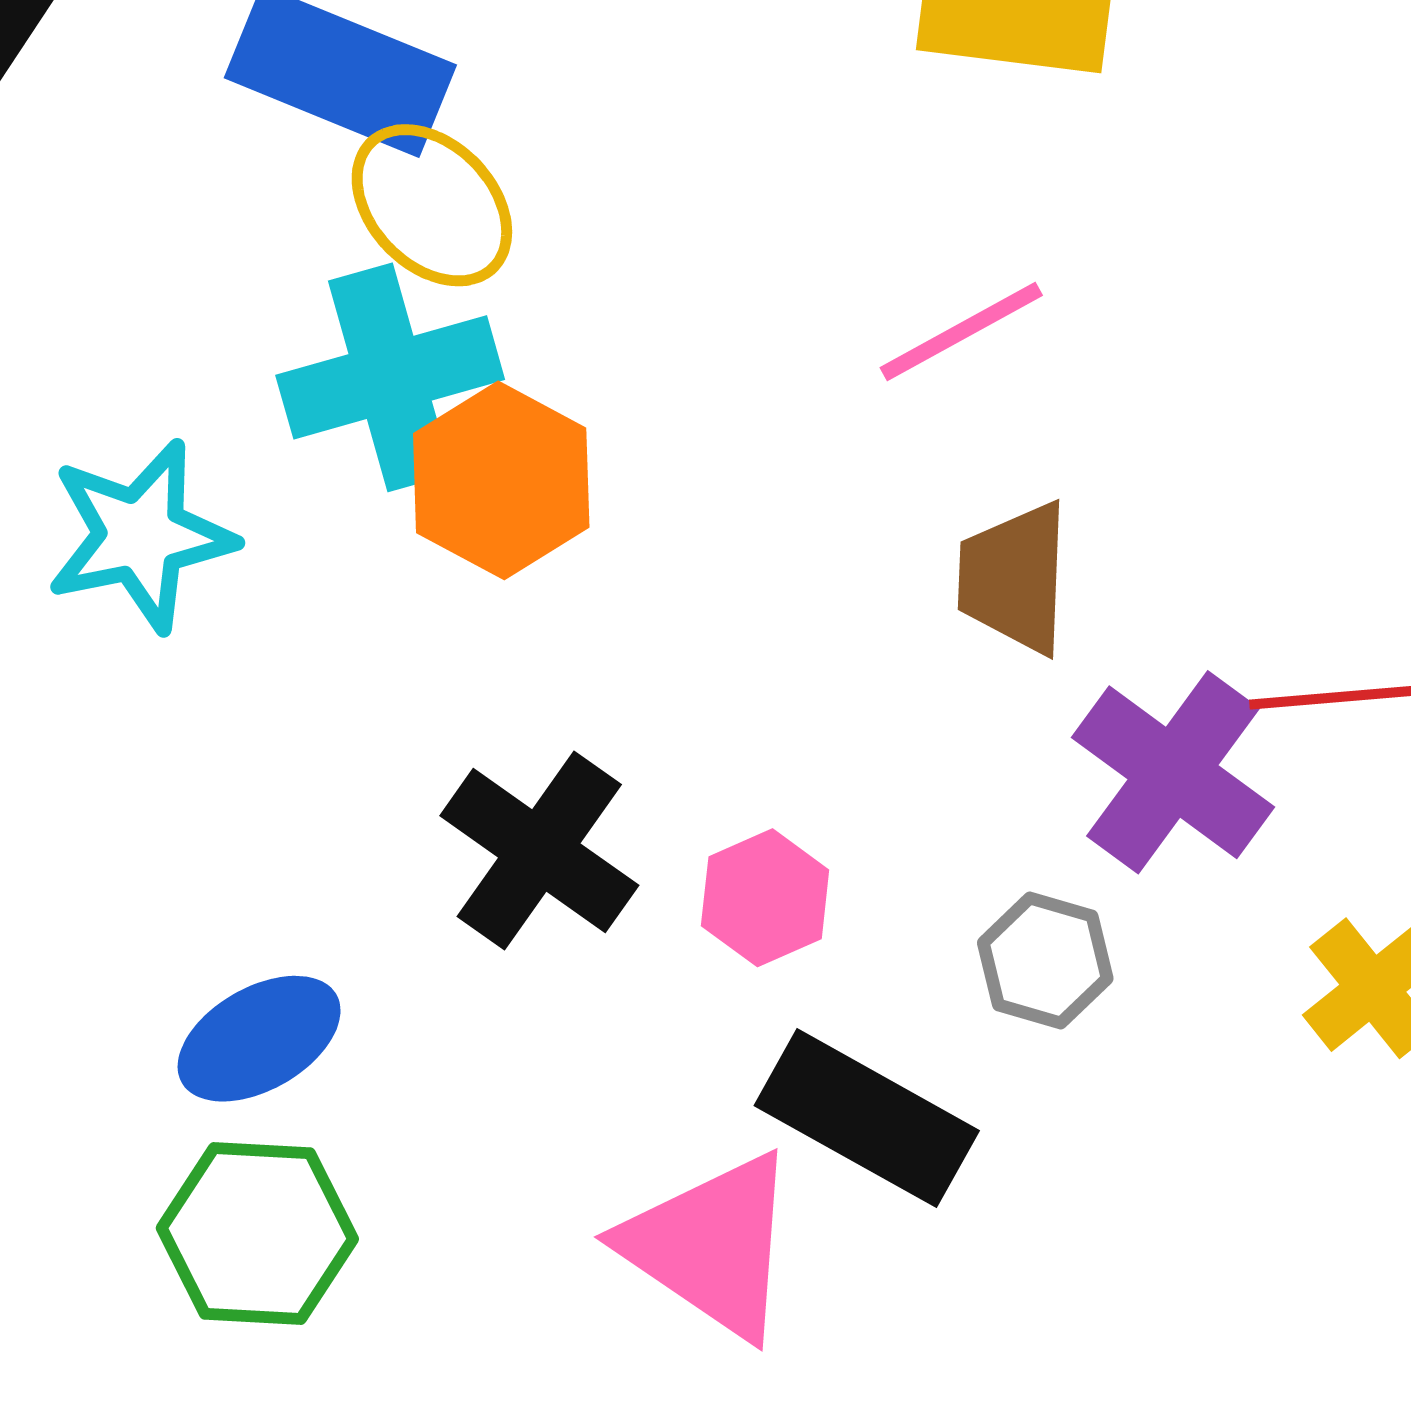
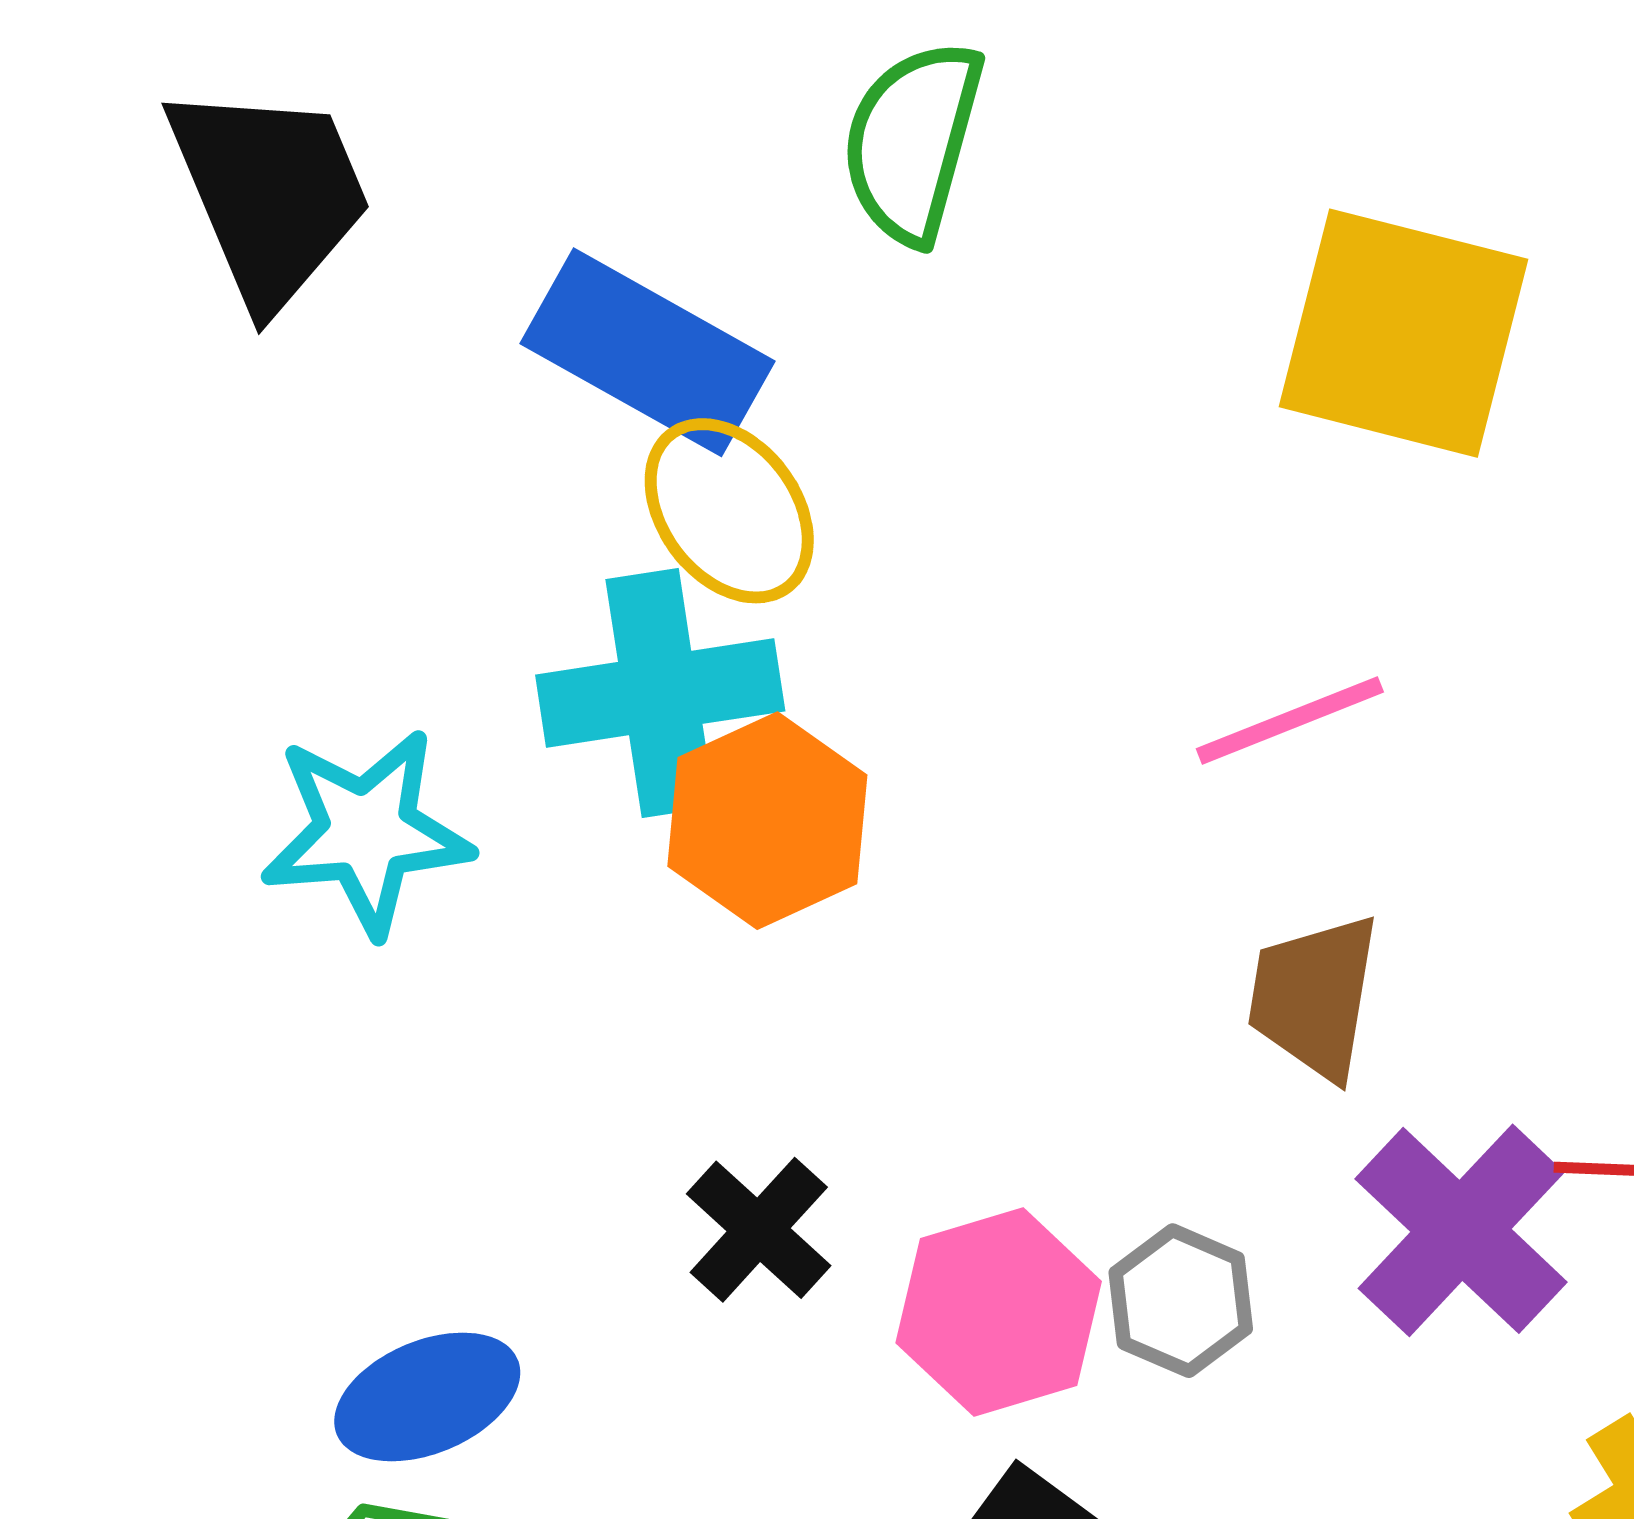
black cross: (539, 851) -> (759, 1230), size x0.7
pink hexagon: (765, 898) -> (999, 1312), size x1.4
gray hexagon: (1045, 961) -> (1181, 1301), moved

